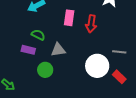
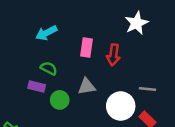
gray triangle: (58, 50) -> (87, 87), moved
green circle: (45, 70) -> (60, 100), moved

